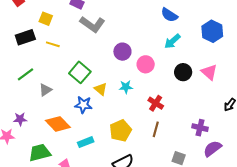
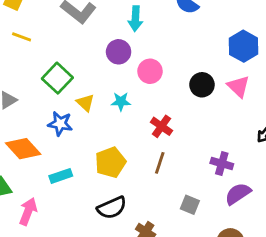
blue hexagon: (212, 31) -> (244, 46), moved
cyan arrow: (172, 41) -> (135, 19), moved, turned -48

